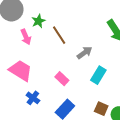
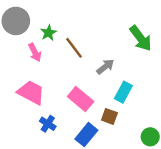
pink rectangle: (62, 79) -> (81, 99), size x1.5
brown square: (101, 109) -> (109, 116), moved

